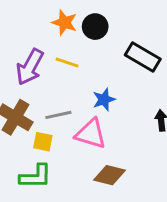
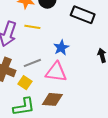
yellow square: (43, 142) -> (25, 83), turned 32
brown diamond: (109, 175) -> (52, 99), moved

